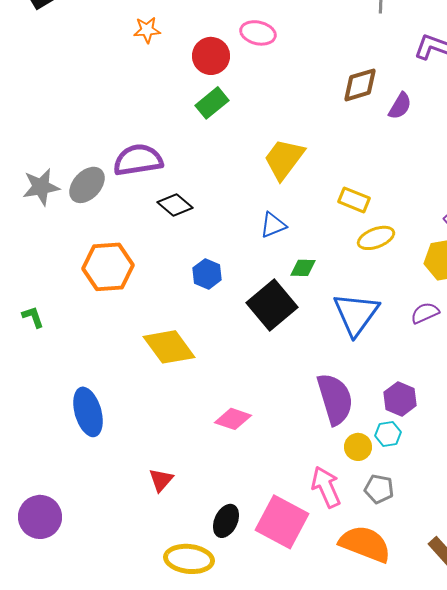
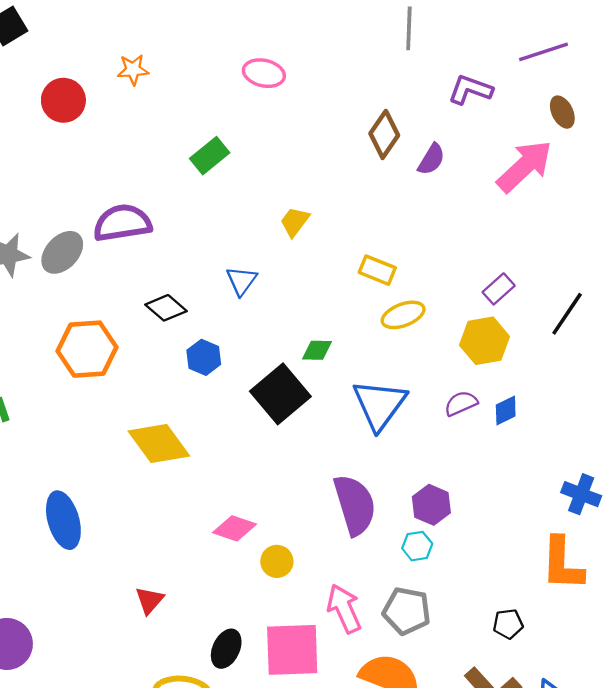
red circle: (211, 56) -> (63, 100), moved
brown diamond: (360, 85) -> (384, 134), turned -39
yellow trapezoid: (284, 159) -> (295, 222), size x0.6
black diamond: (175, 205) -> (166, 308), moved
blue triangle: (273, 225) -> (242, 281), moved, turned -32
yellow circle: (358, 447) -> (277, 561), moved
gray pentagon: (379, 489) -> (407, 611), size x1.4
pink square: (282, 522) -> (292, 650), turned -30

